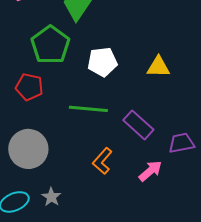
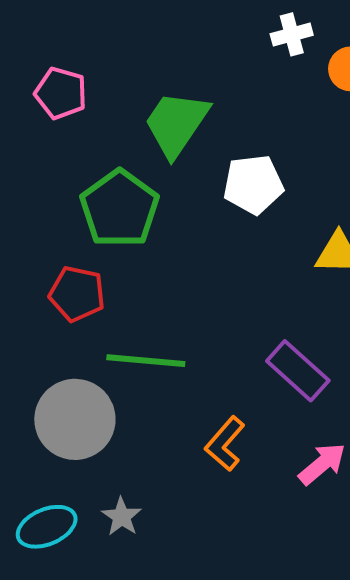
white pentagon: (102, 62) -> (253, 184), moved
green line: (88, 109) -> (146, 361), moved

